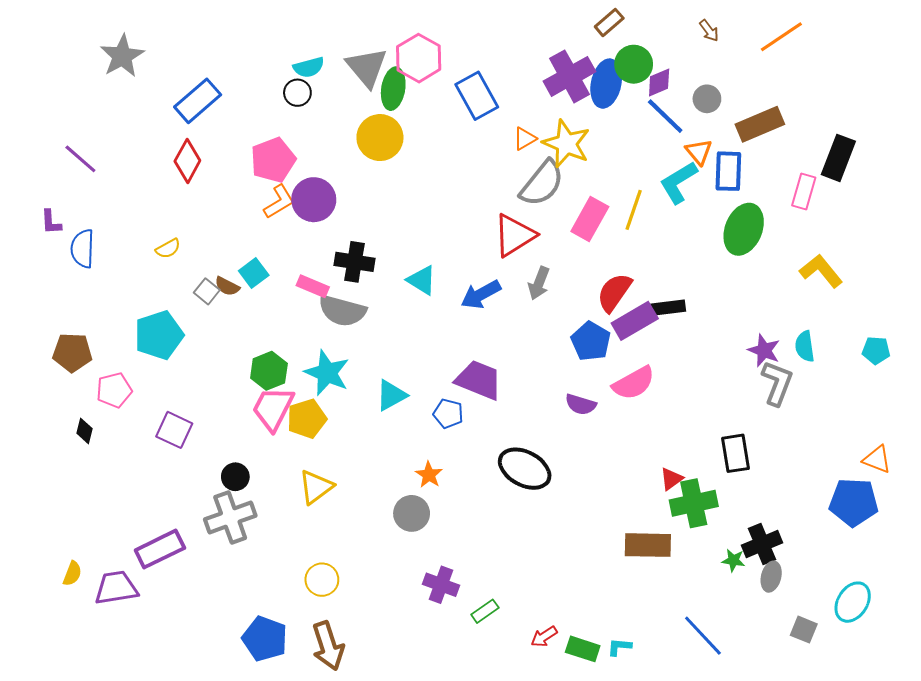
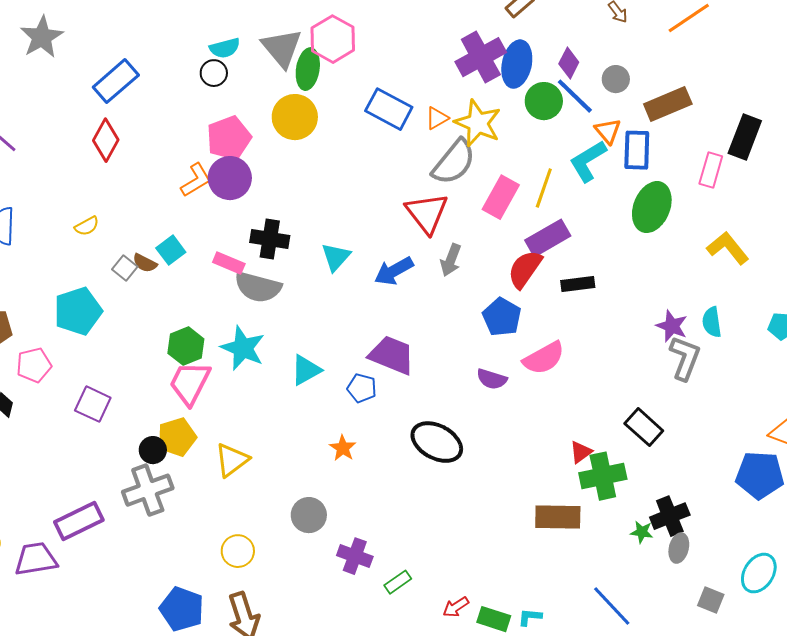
green circle: (634, 64) -> (544, 101), moved
purple diamond: (659, 83) -> (569, 63), turned -40
blue rectangle: (477, 96) -> (389, 109), moved, turned -33
pink pentagon: (273, 160) -> (229, 138), moved
red triangle: (514, 235) -> (427, 213), turned -36
cyan triangle: (422, 280) -> (336, 257), turned 40
purple rectangle: (635, 321) -> (548, 238), moved
yellow pentagon: (307, 419) -> (177, 437), moved
black rectangle: (735, 453) -> (644, 427), turned -39
gray circle: (412, 513) -> (309, 515), moved

